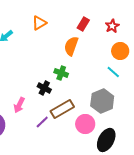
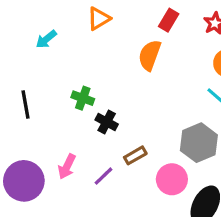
green cross: (61, 73) -> (83, 98), moved
pink arrow: (19, 105) -> (67, 167), moved
brown rectangle: (62, 109) -> (135, 155), size x0.6

